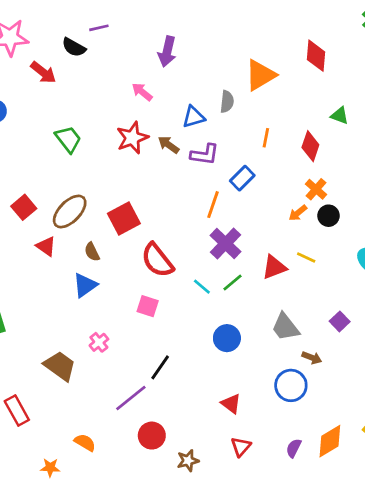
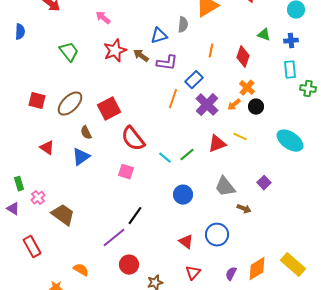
pink arrow: (142, 92) -> (103, 18), moved
red square: (24, 207) -> (37, 101), turned -36
purple cross: (226, 244) -> (207, 105), moved
red triangle: (46, 246) -> (47, 148), moved
pink cross: (99, 342) -> (38, 198), moved
blue circle: (291, 385) -> (217, 235), moved

